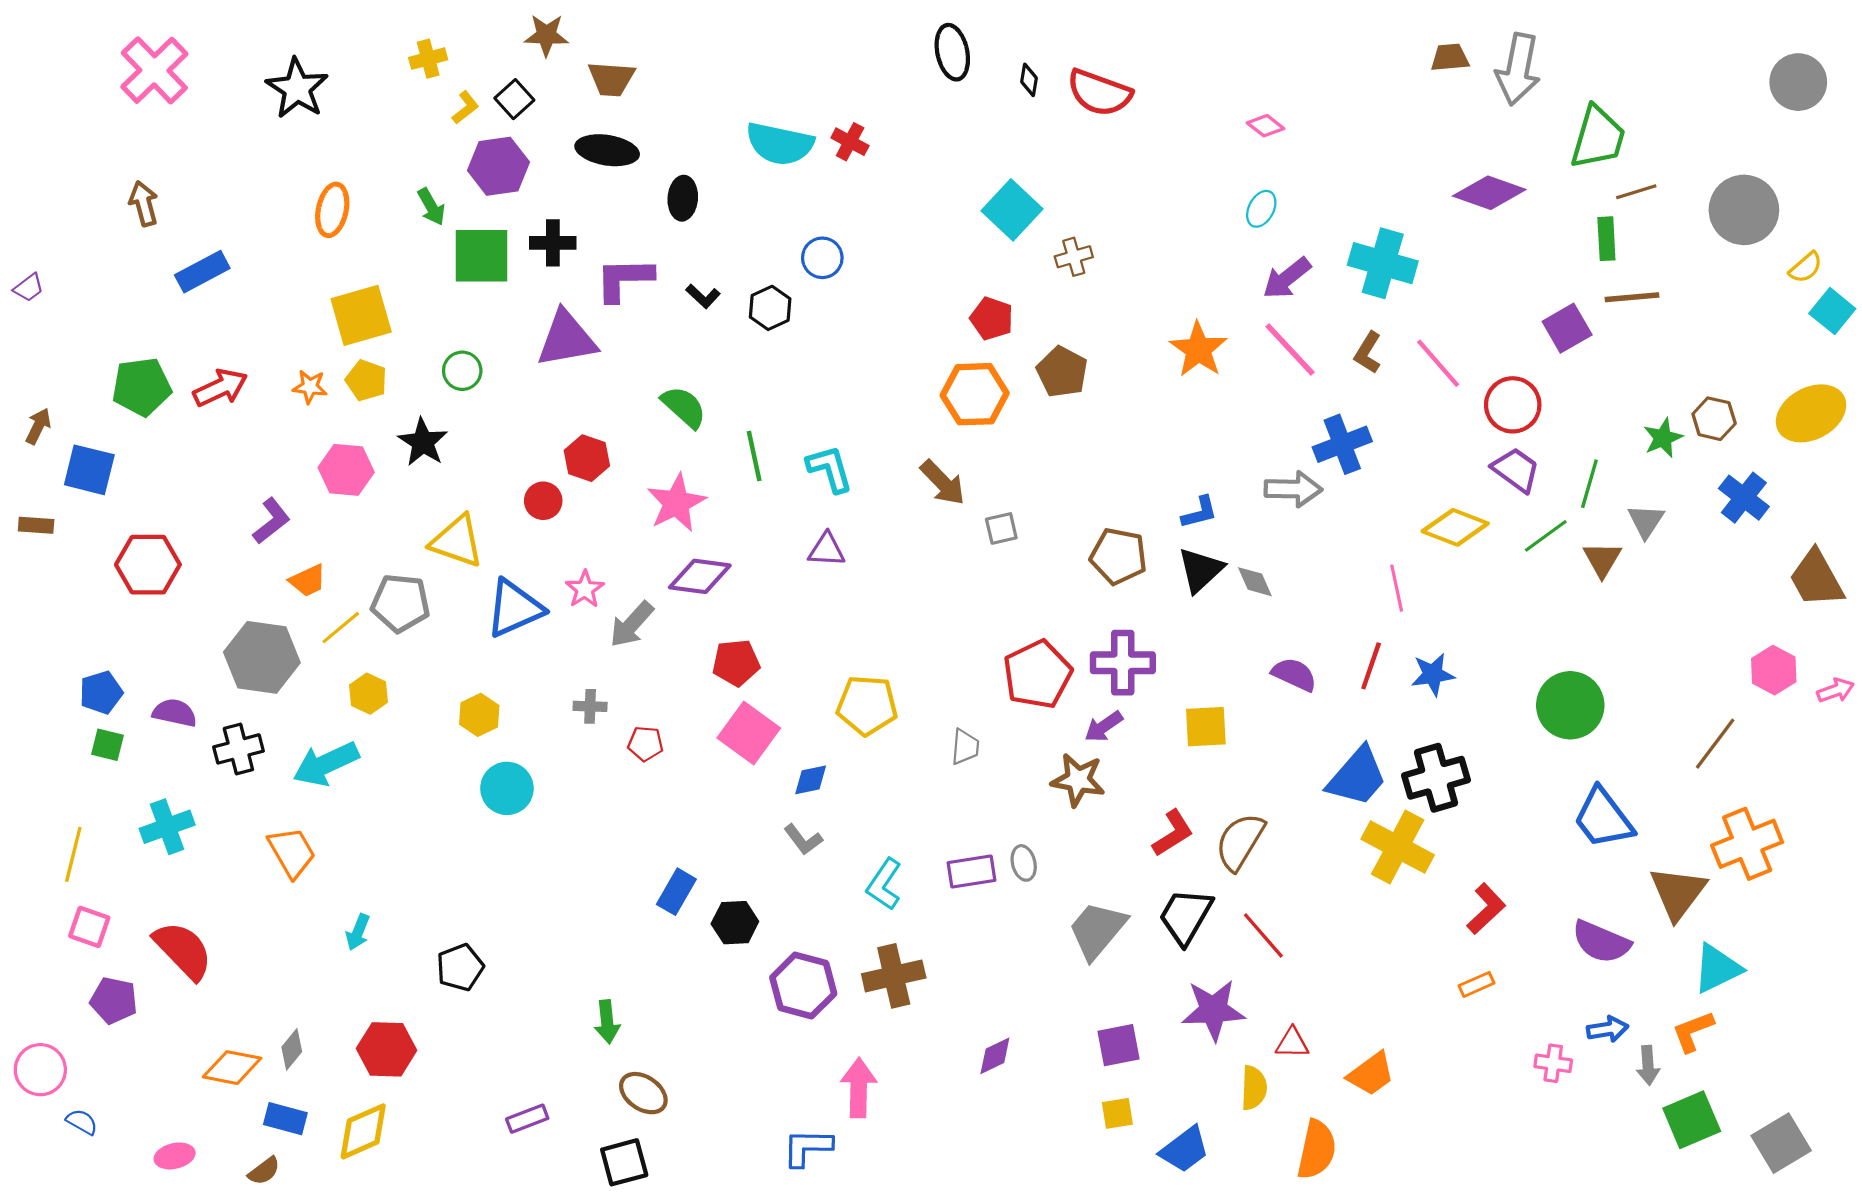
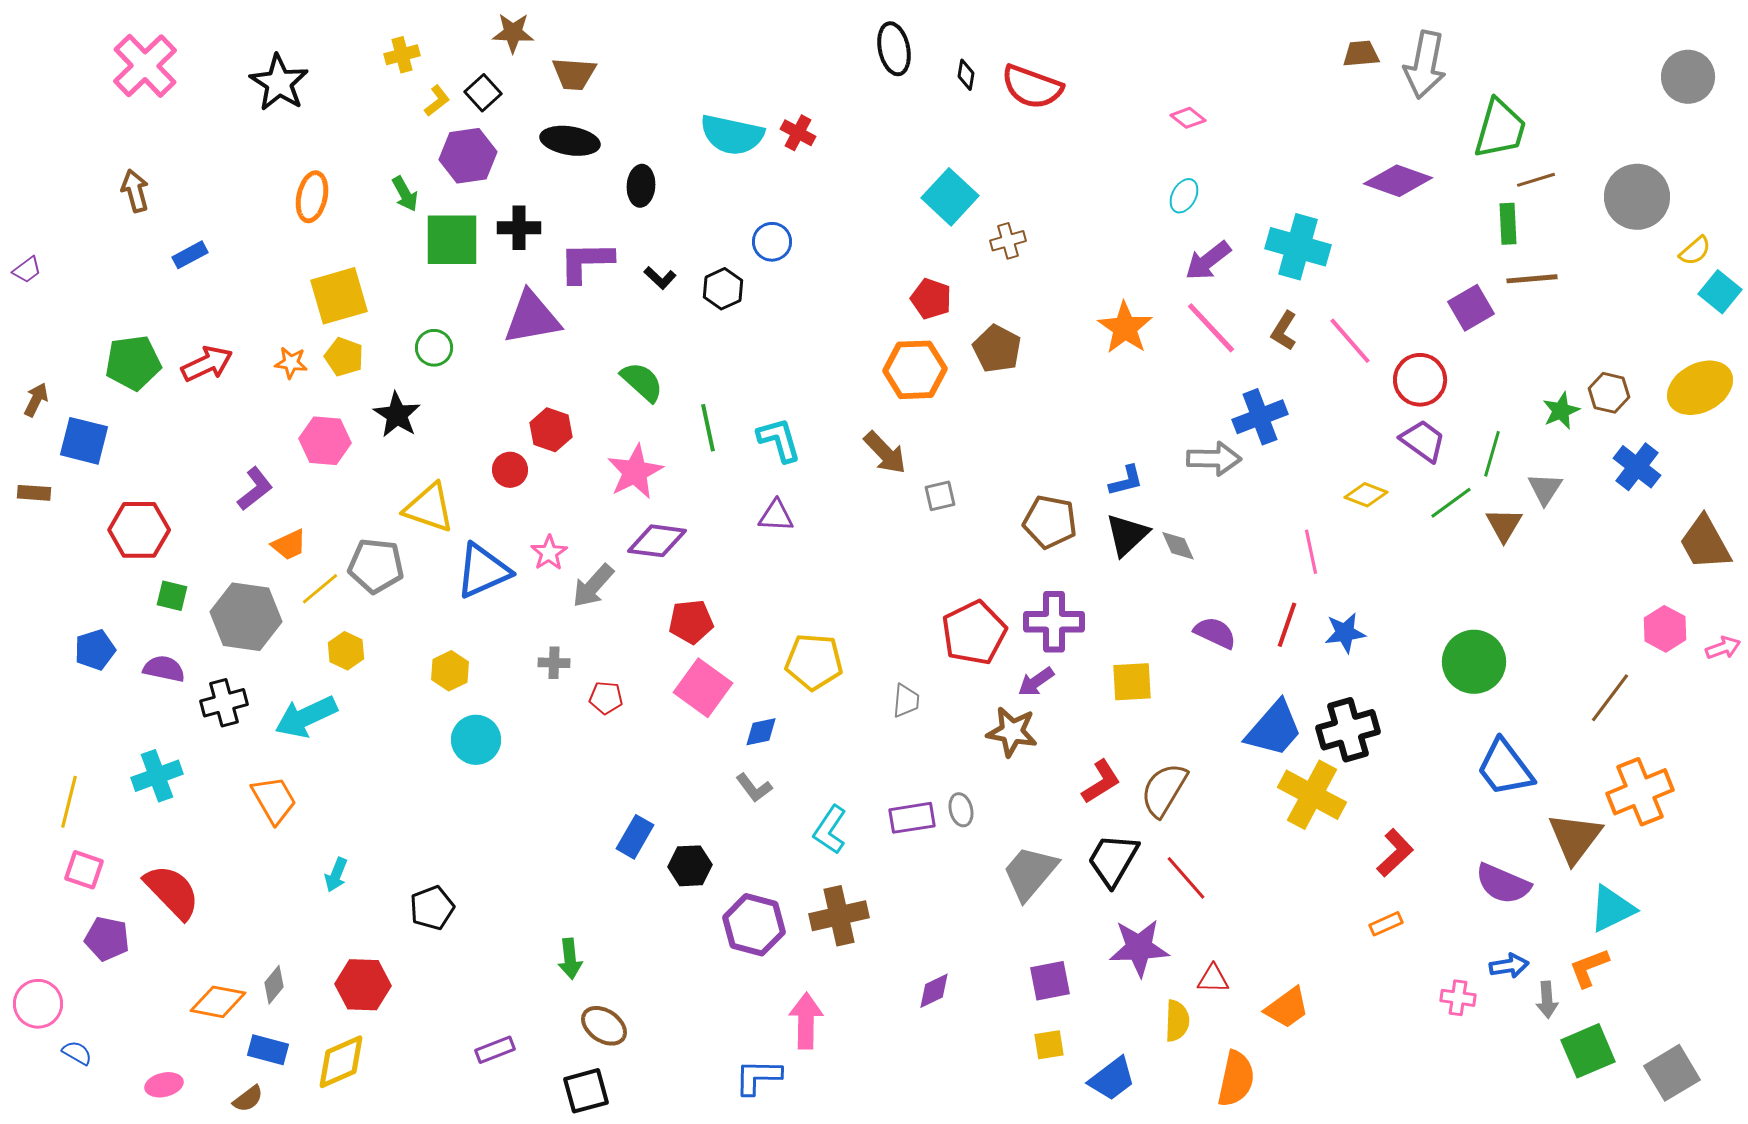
blue rectangle: (202, 272) -> (190, 255), size x0.7
yellow diamond: (1455, 527) -> (1366, 495), size x0.7
green square: (107, 745) -> (172, 596), moved

